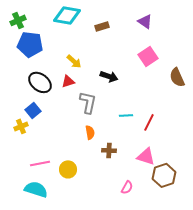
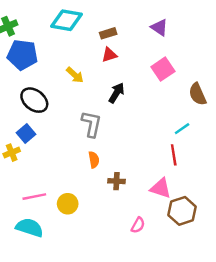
black arrow: (109, 76) -> (117, 93), turned -78
red triangle: (68, 81) -> (109, 55), moved
cyan line: (126, 115) -> (182, 129), moved, turned -32
red line: (149, 122) -> (174, 155), moved, turned -36

